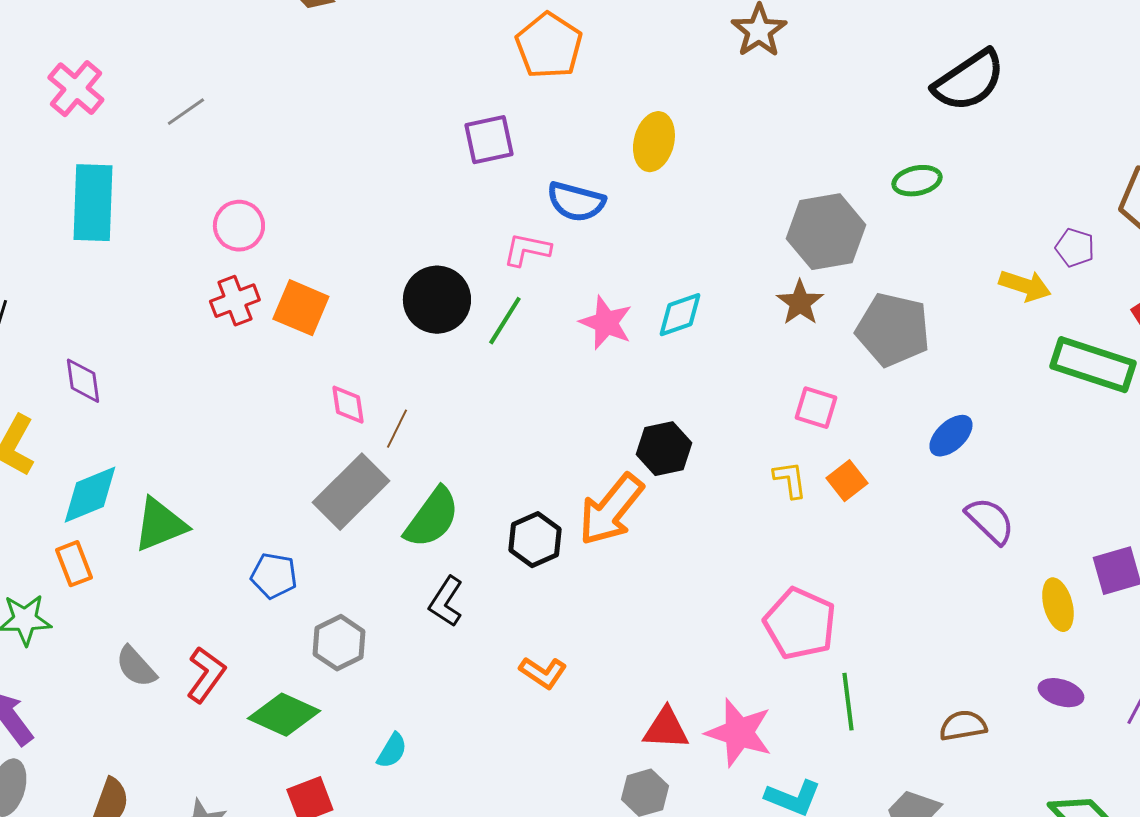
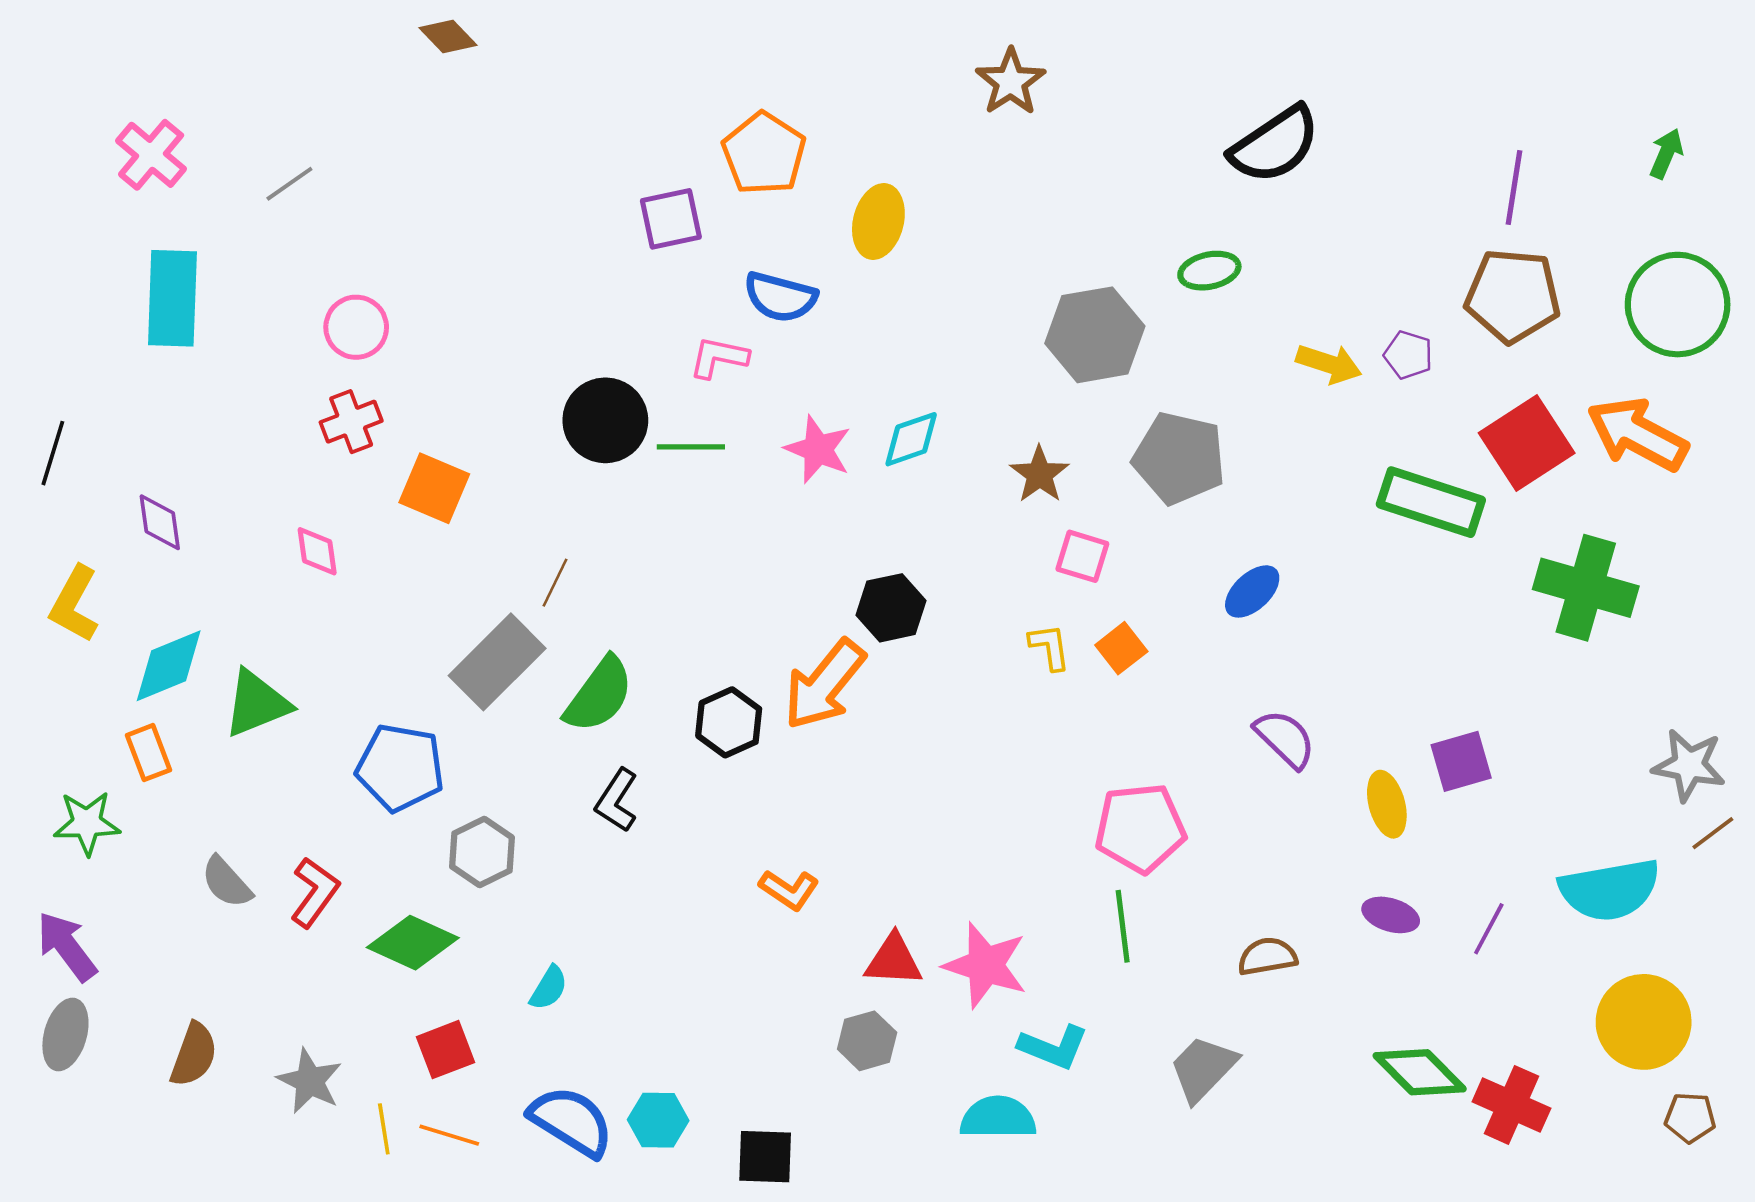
orange pentagon: (549, 46) -> (764, 154), moved
yellow arrow: (1025, 286) -> (1329, 364), moved
brown star: (800, 303) -> (1040, 474), moved
orange square: (301, 308) -> (434, 488), moved
green line: (505, 321) -> (691, 447), turned 58
pink diamond: (348, 405) -> (317, 551), moved
purple semicircle: (990, 521) -> (1285, 739), moved
blue pentagon: (274, 576) -> (400, 768), size x1.5
pink pentagon: (800, 624) -> (1140, 828), moved, turned -30
orange L-shape: (543, 673) -> (789, 890), moved

